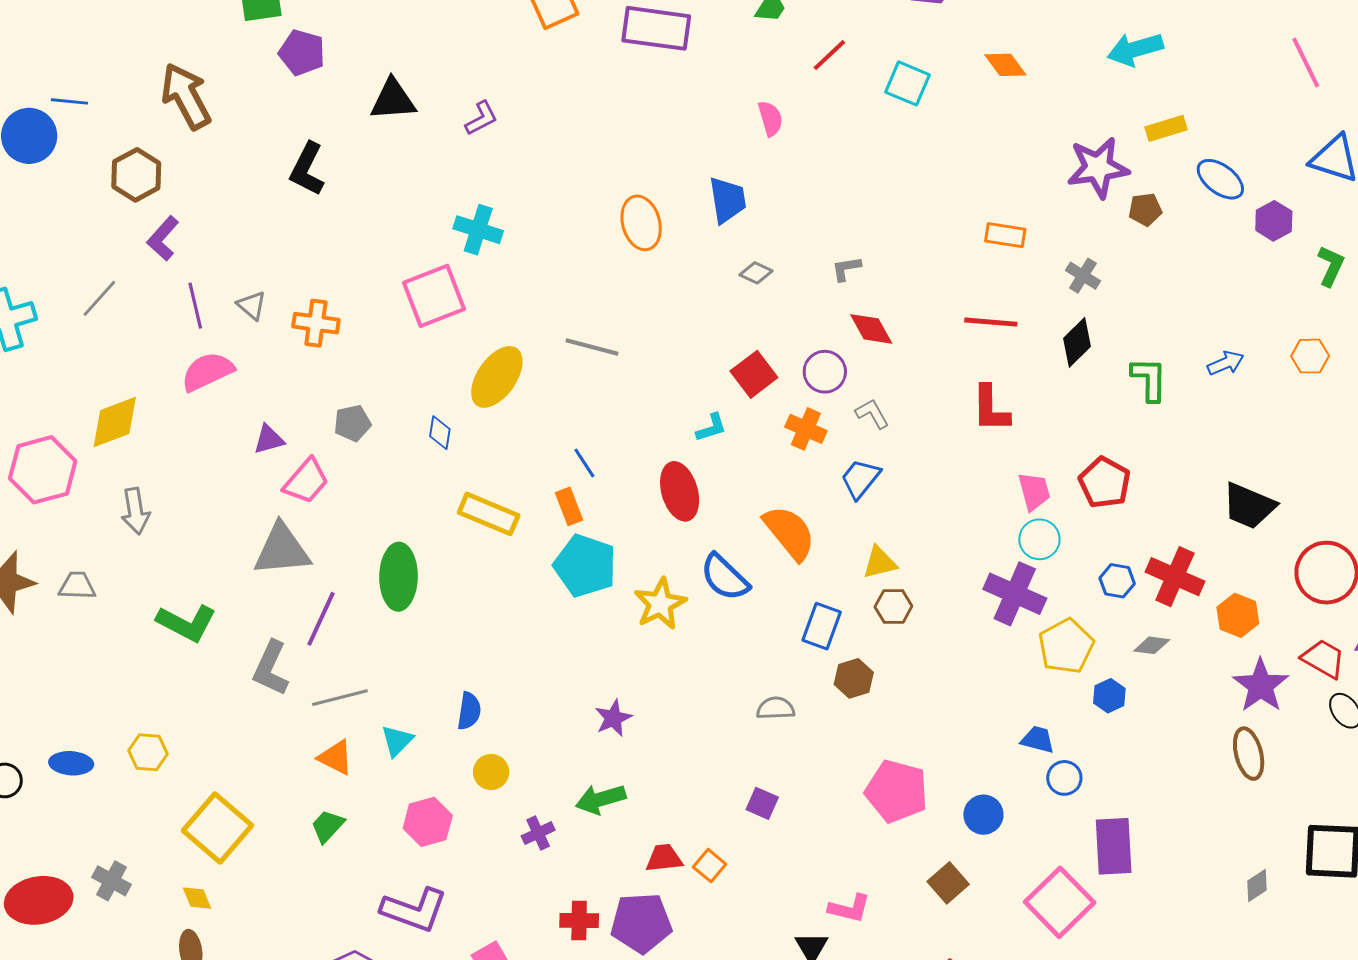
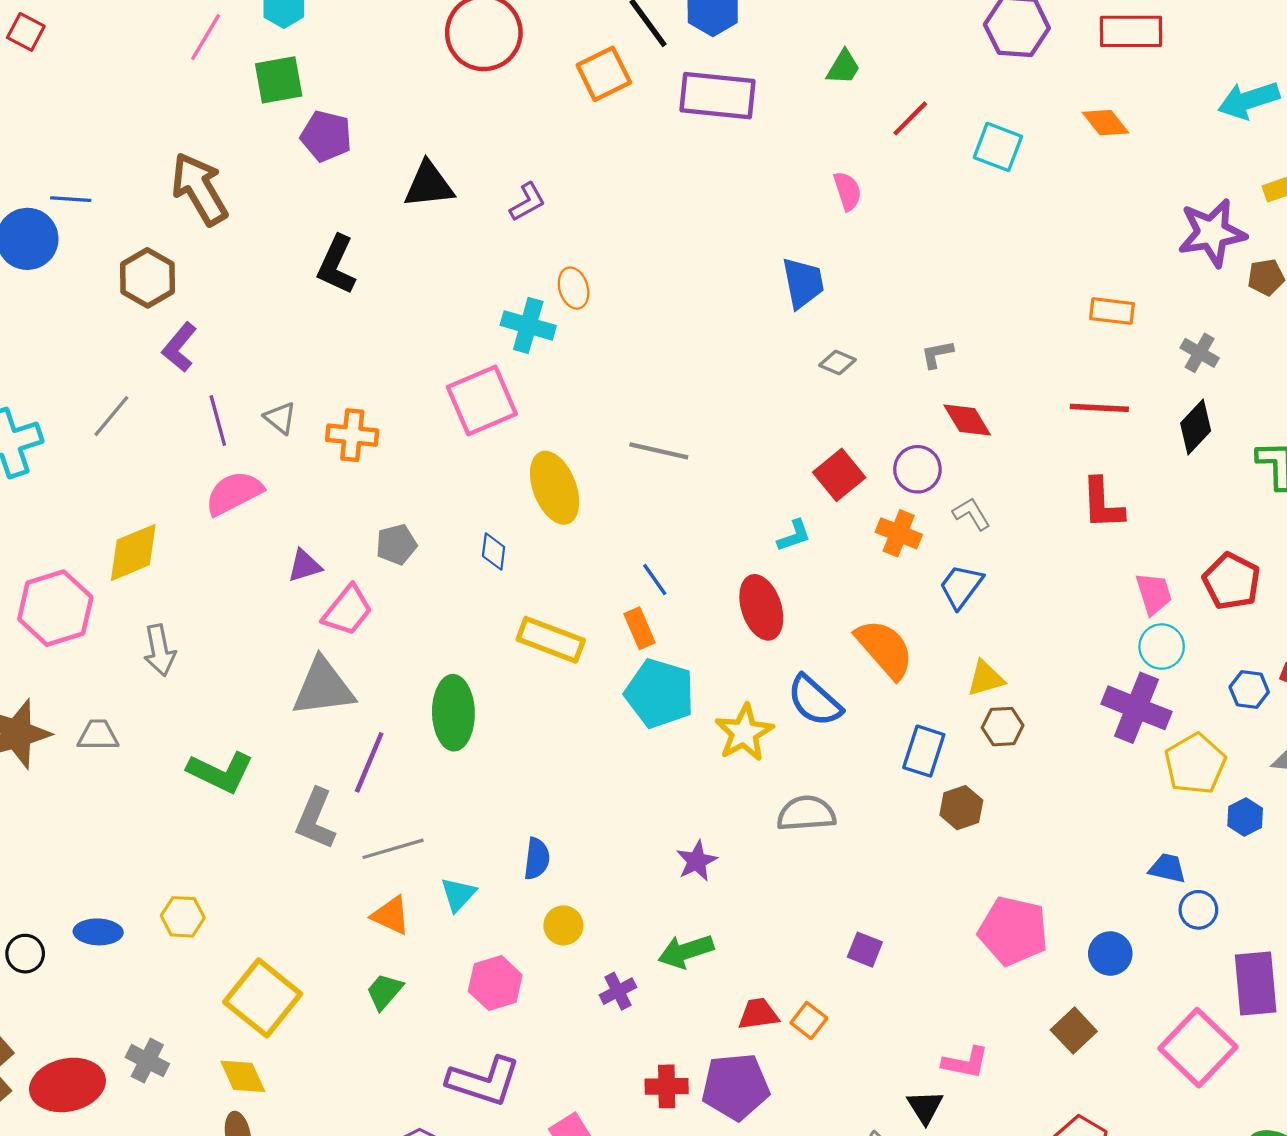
orange ellipse: (641, 223) -> (574, 288), moved, size x0.7
yellow ellipse: (497, 377) -> (555, 488), turned -54
gray semicircle: (776, 708) -> (806, 813), moved, size x1.4
yellow diamond: (197, 898) -> (243, 1076), size x1.4

